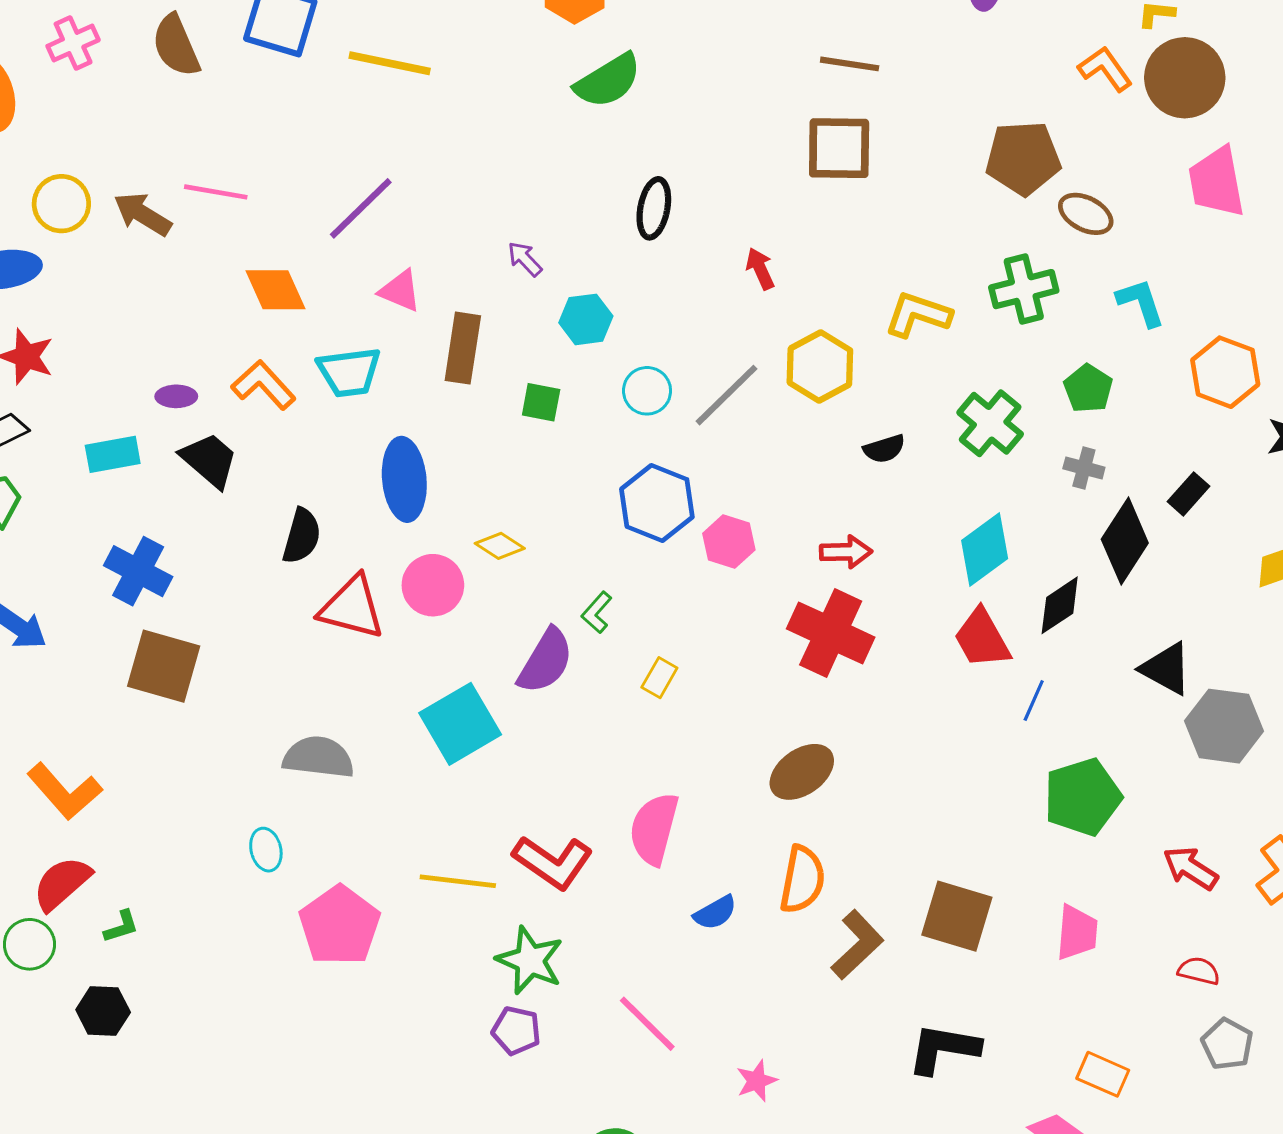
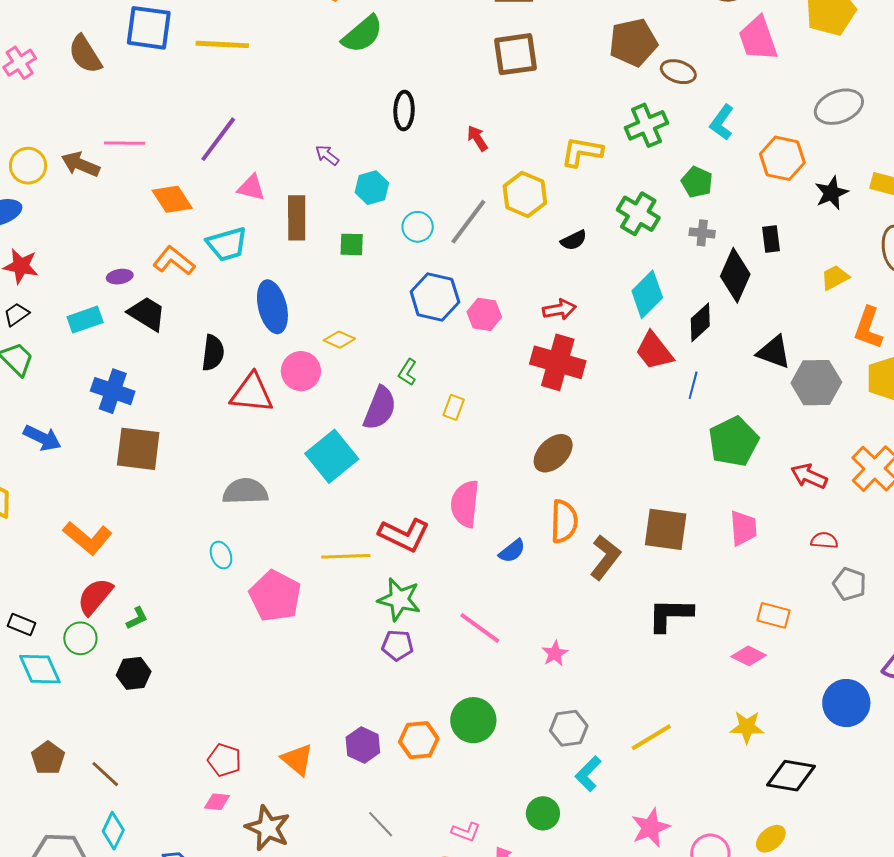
cyan L-shape: (1141, 302) -> (722, 122), turned -117
black rectangle: (1189, 494) -> (771, 239), turned -40

